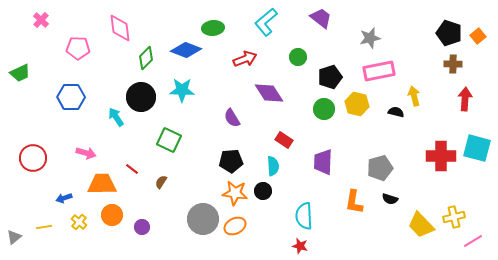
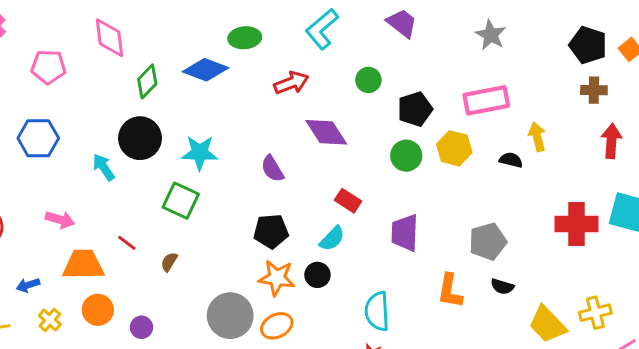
gray star: (370, 38) -> (491, 35), moved, turned -30
cyan star: (182, 90) -> (200, 153), moved
cyan semicircle: (273, 166) -> (332, 239), turned 48

